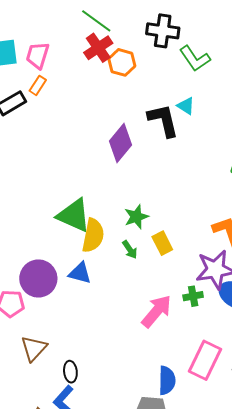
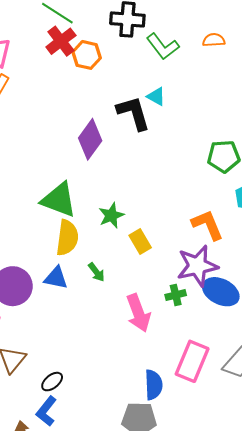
green triangle: (74, 215) -> (59, 200), moved
green arrow: (130, 250) -> (96, 272), moved
pink arrow: (156, 311) -> (138, 313), turned 123
black ellipse: (70, 372) -> (52, 382), turned 60

